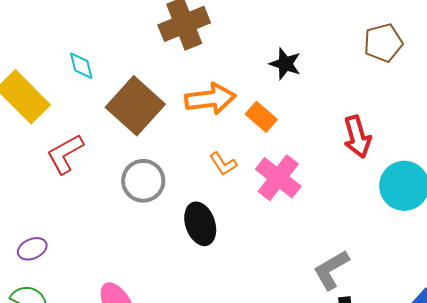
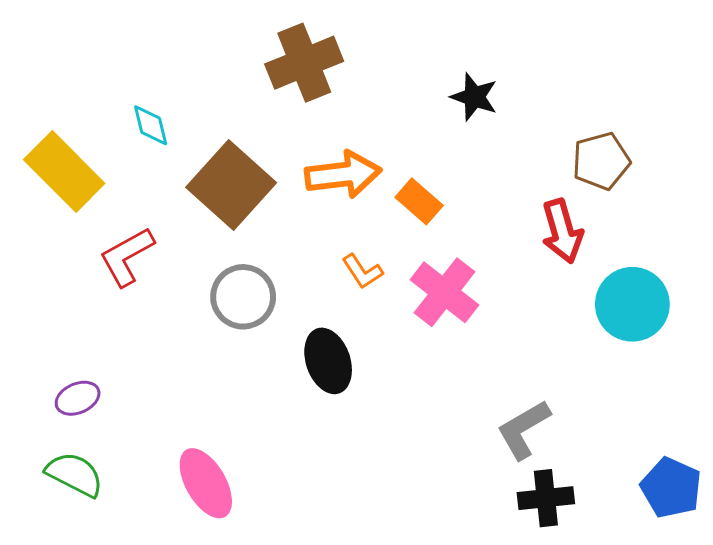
brown pentagon: (383, 43) -> (601, 161), moved
black star: (285, 64) -> (474, 97), moved

